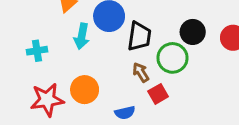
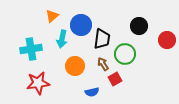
black circle: (193, 32) -> (139, 26), moved
cyan cross: (37, 51) -> (31, 49), size x1.5
orange circle: (85, 90) -> (75, 66), moved

